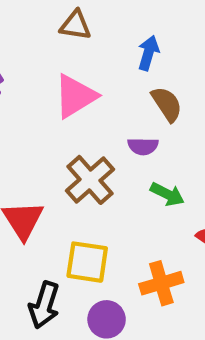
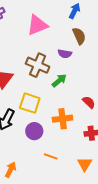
brown cross: (90, 180) -> (38, 65), turned -35
green arrow: (167, 194) -> (59, 81), moved, turned -77

